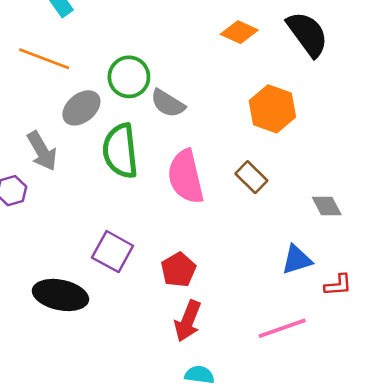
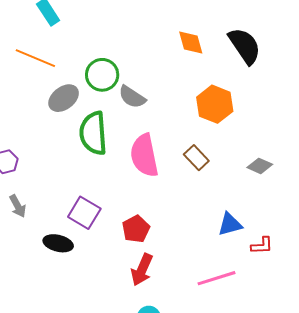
orange diamond: (239, 32) -> (191, 42), turned 48
gray arrow: (42, 151) -> (18, 206), moved, size x0.7
gray diamond: (327, 206) -> (260, 166), moved, turned -40
black ellipse: (60, 295) -> (58, 243), moved, size x0.7

